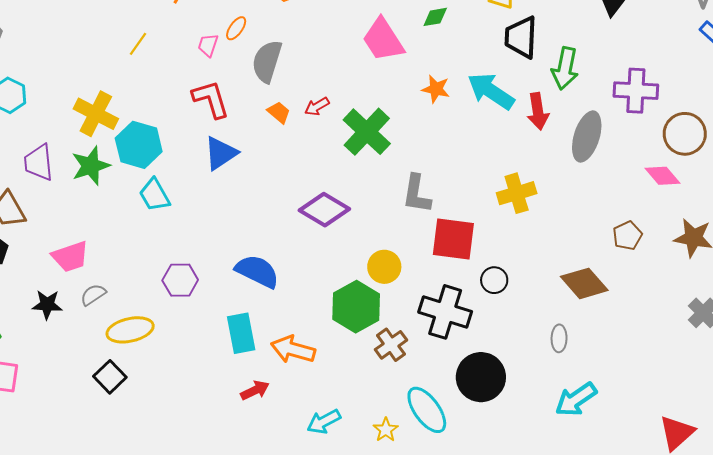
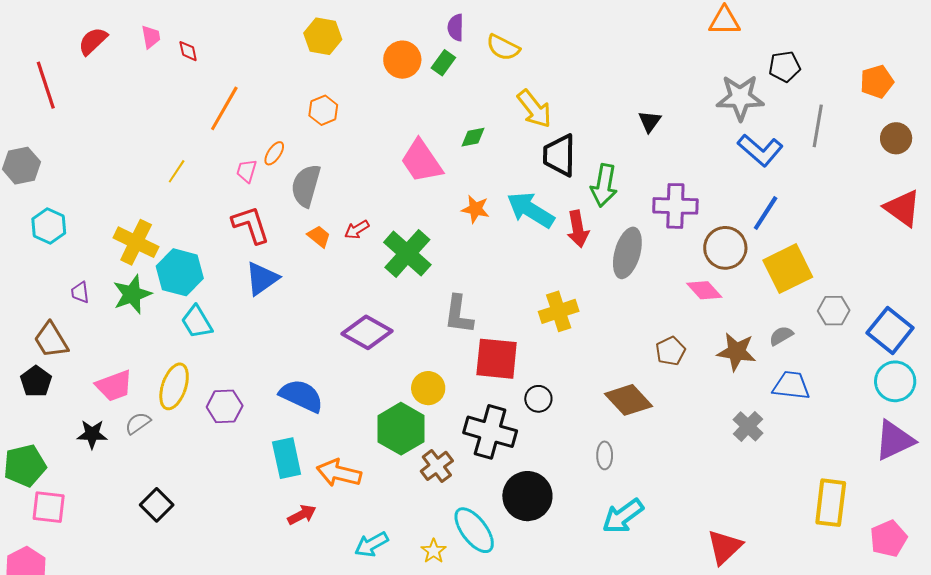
purple trapezoid: (39, 163) -> (80, 292), size x0.6
yellow ellipse: (130, 330) -> (174, 386), moved, turned -57

